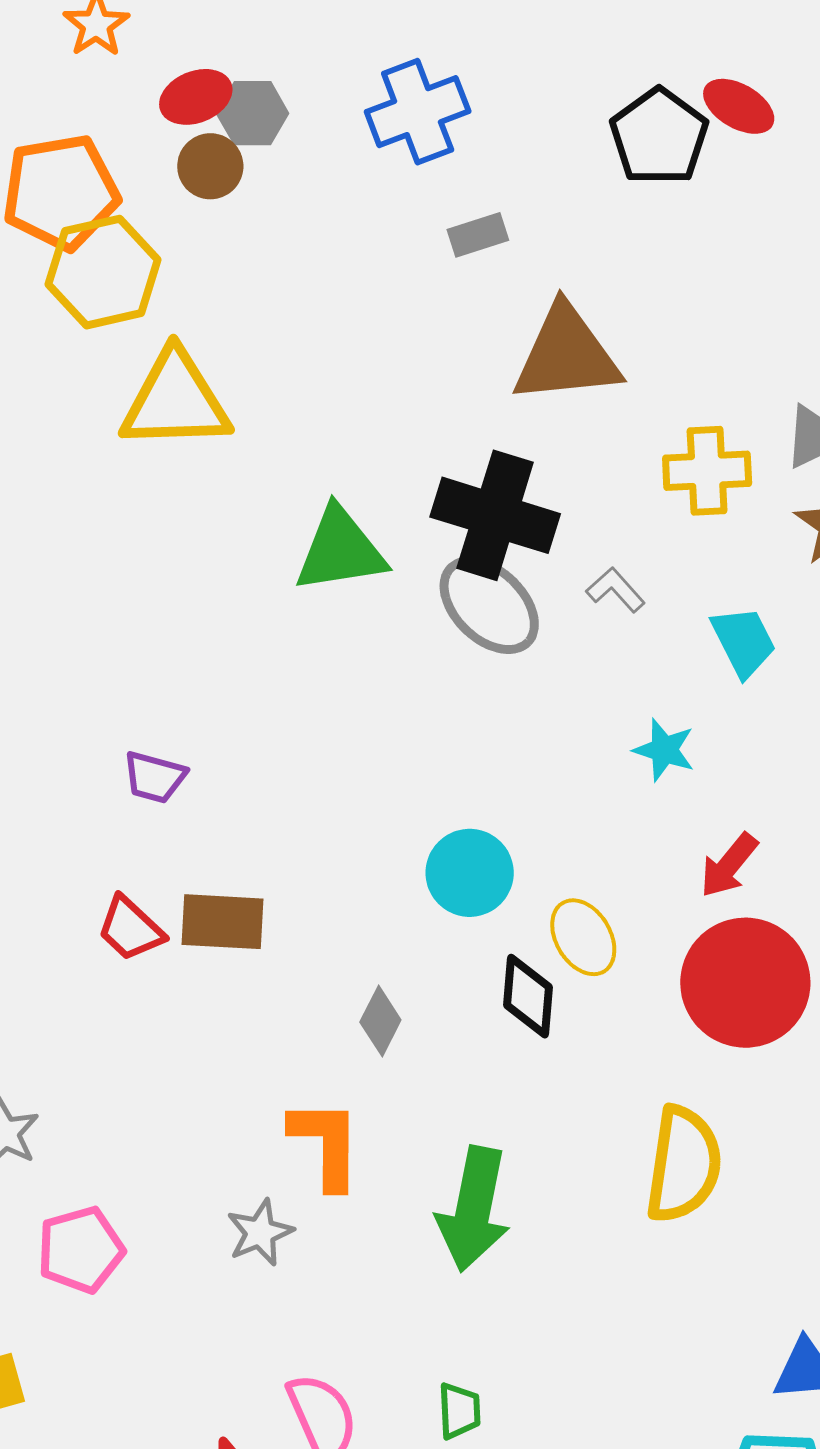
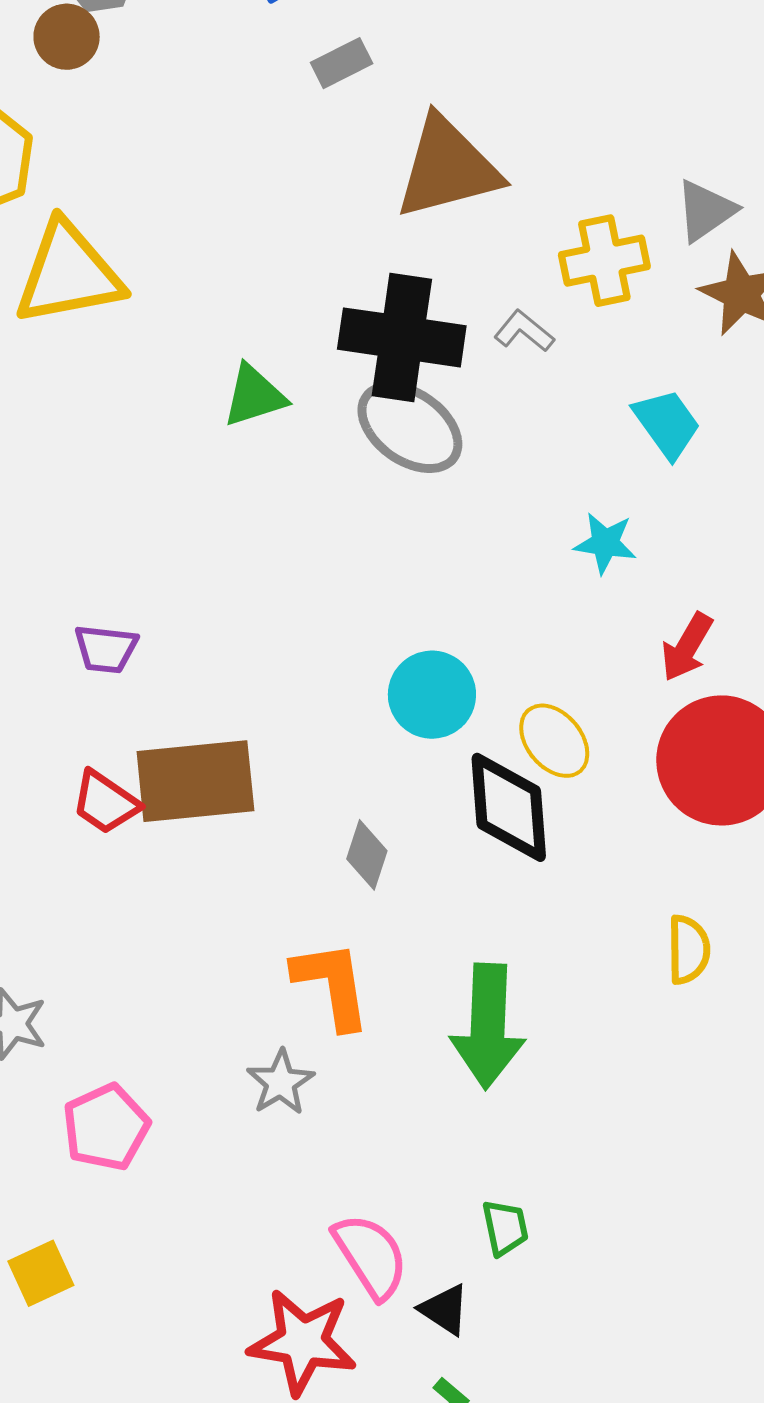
green triangle: (340, 550) -> (254, 396), size x0.7
gray L-shape: (616, 590) -> (524, 331), moved
brown rectangle: (223, 922) -> (195, 781), size x1.4
black diamond: (528, 996) -> (509, 807), size x1.4
yellow semicircle: (684, 1164) -> (688, 950), size x0.6

